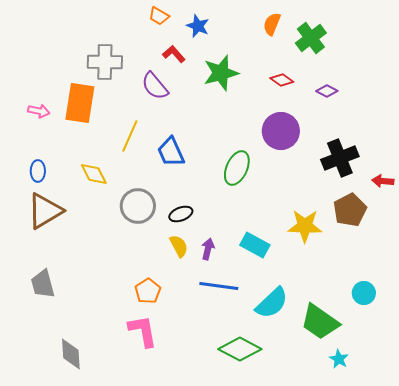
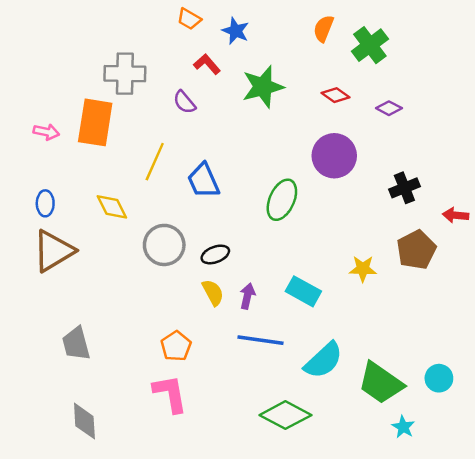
purple semicircle: (155, 86) -> (184, 102), size x0.7
black cross: (340, 158) -> (404, 188), size x0.7
yellow star: (305, 226) -> (363, 269), size x0.7
gray trapezoid: (43, 284) -> (76, 344), moved
cyan circle: (364, 293) -> (439, 378), moved

